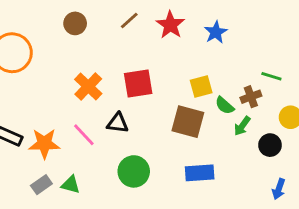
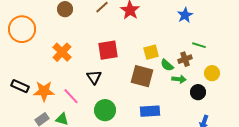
blue star: (216, 32) -> (185, 15), moved
orange cross: (88, 86) -> (62, 52), moved
black triangle: (118, 123) -> (94, 77), turned 49
green arrow: (242, 126) -> (179, 79), turned -120
pink line: (84, 135) -> (71, 96), moved

